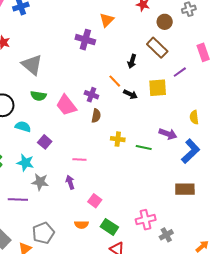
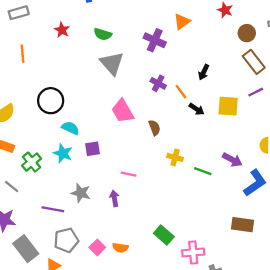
brown rectangle: (157, 48) -> (254, 62), moved
gray triangle: (32, 65) -> (112, 63), moved
purple cross: (91, 95) -> (158, 83), moved
green semicircle: (38, 96) -> (103, 34), moved
brown semicircle: (96, 116) -> (154, 128), turned -40
purple square: (45, 142) -> (92, 149), turned 32
cyan star: (25, 163) -> (63, 153), moved
pink square: (95, 201) -> (97, 247), moved
green rectangle: (109, 227) -> (164, 235), moved
gray pentagon: (43, 233) -> (66, 240), moved

